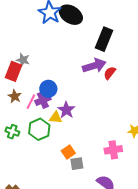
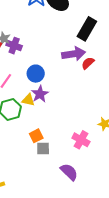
blue circle: (48, 89) -> (36, 74), moved
purple cross: (43, 100) -> (14, 46), moved, turned 35
pink cross: (113, 150) -> (81, 140), turned 30

